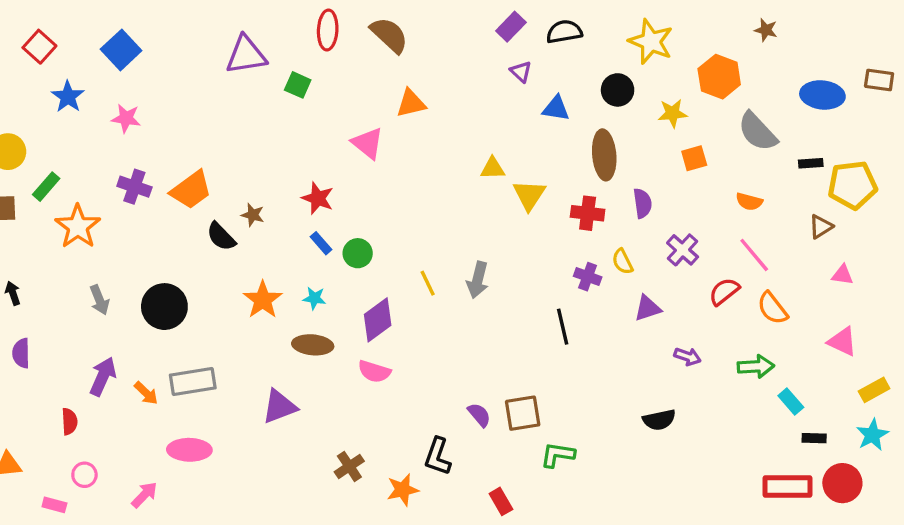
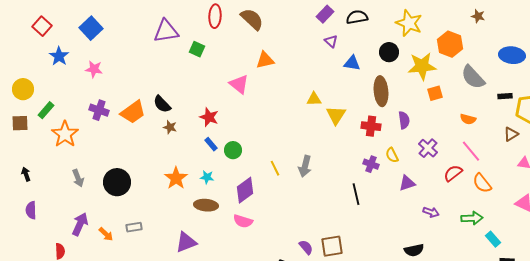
yellow star: (673, 113) -> (422, 66), size x1.6
black semicircle: (221, 237) -> (162, 104), moved
gray rectangle: (193, 381) -> (134, 227), size x0.6

